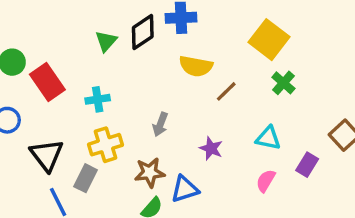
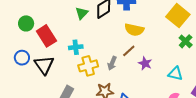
brown line: (226, 91) -> (129, 51), moved
yellow cross: (106, 145) -> (88, 66), moved
purple star: (211, 148) -> (145, 63), moved
black triangle: (47, 155) -> (44, 65), moved

